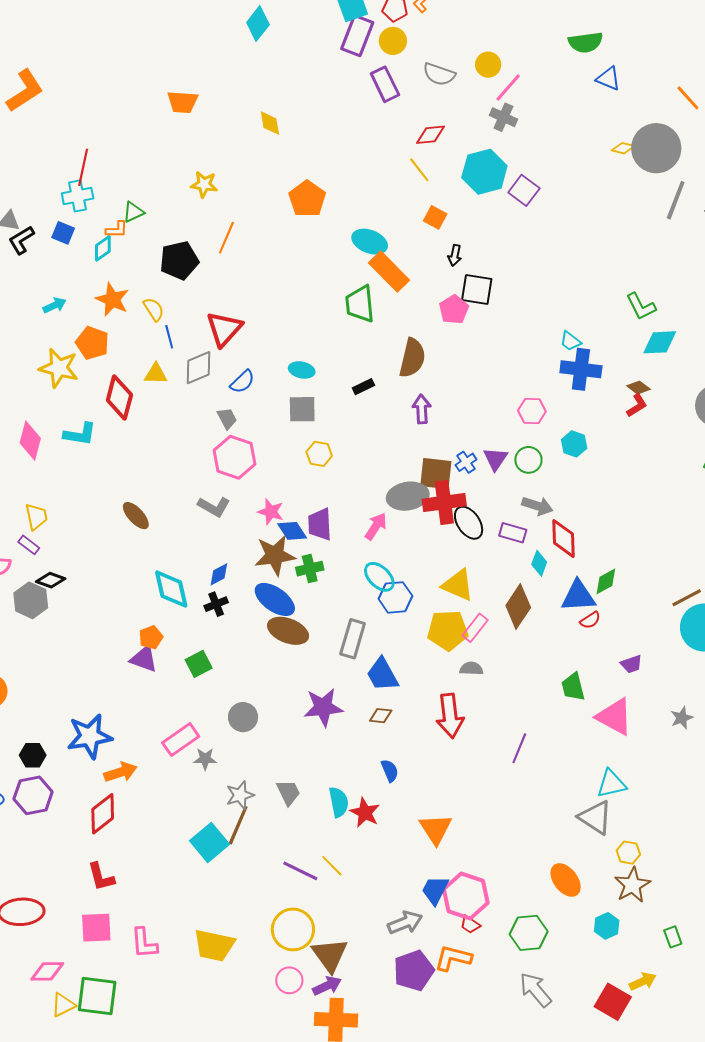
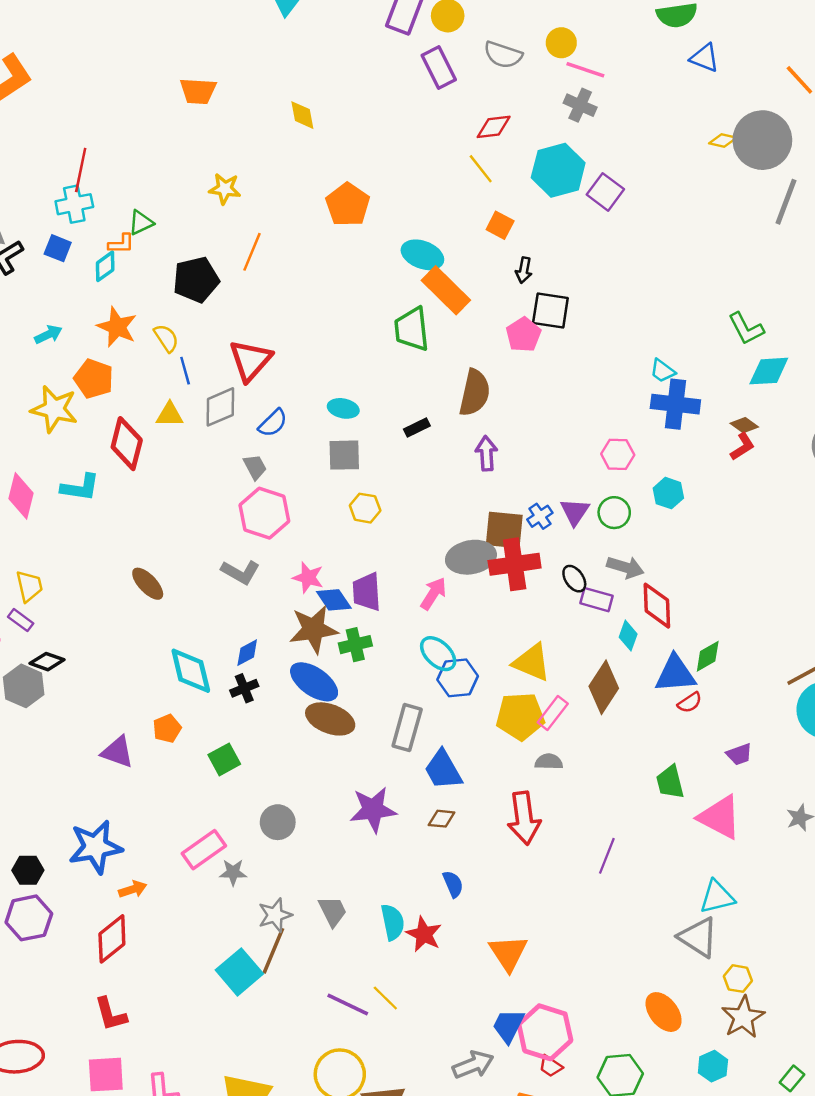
pink line: (508, 88) -> (585, 70), turned 68
black ellipse: (469, 523) -> (574, 579), moved, size x0.7
purple triangle: (144, 659) -> (117, 752), moved
orange arrow: (121, 772) -> (133, 889), size x0.7
green rectangle: (673, 937) -> (792, 1078), turned 60

